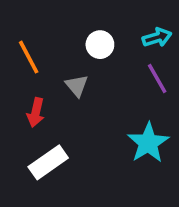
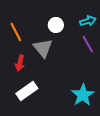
gray triangle: (77, 86) -> (43, 48), size x1.5
cyan star: (148, 143) -> (83, 95), moved

